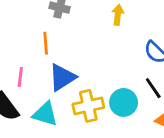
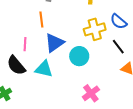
cyan circle: (124, 102) -> (79, 56), moved
yellow cross: (88, 106) -> (95, 29), moved

